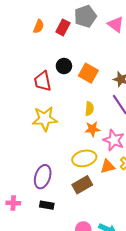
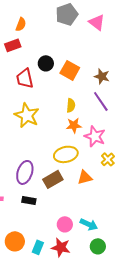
red rectangle: (63, 27) -> (13, 45), moved, turned 42
yellow star: (45, 119) -> (27, 115), turned 30
orange triangle: (108, 167) -> (85, 177), moved
brown rectangle: (82, 185) -> (53, 179), moved

